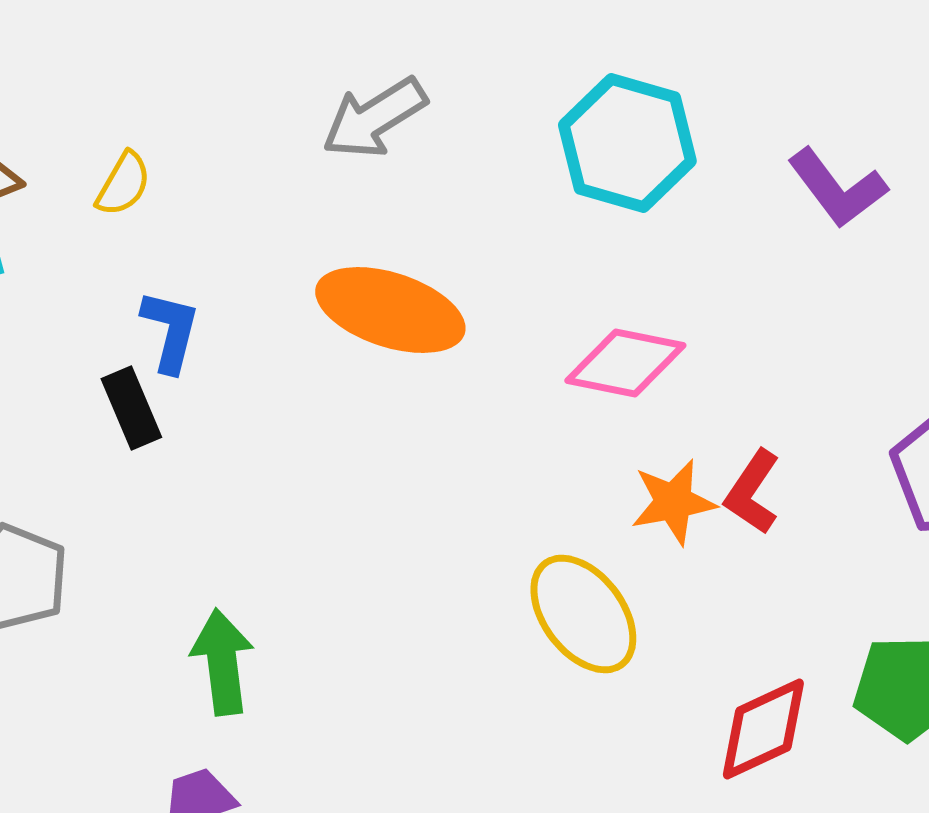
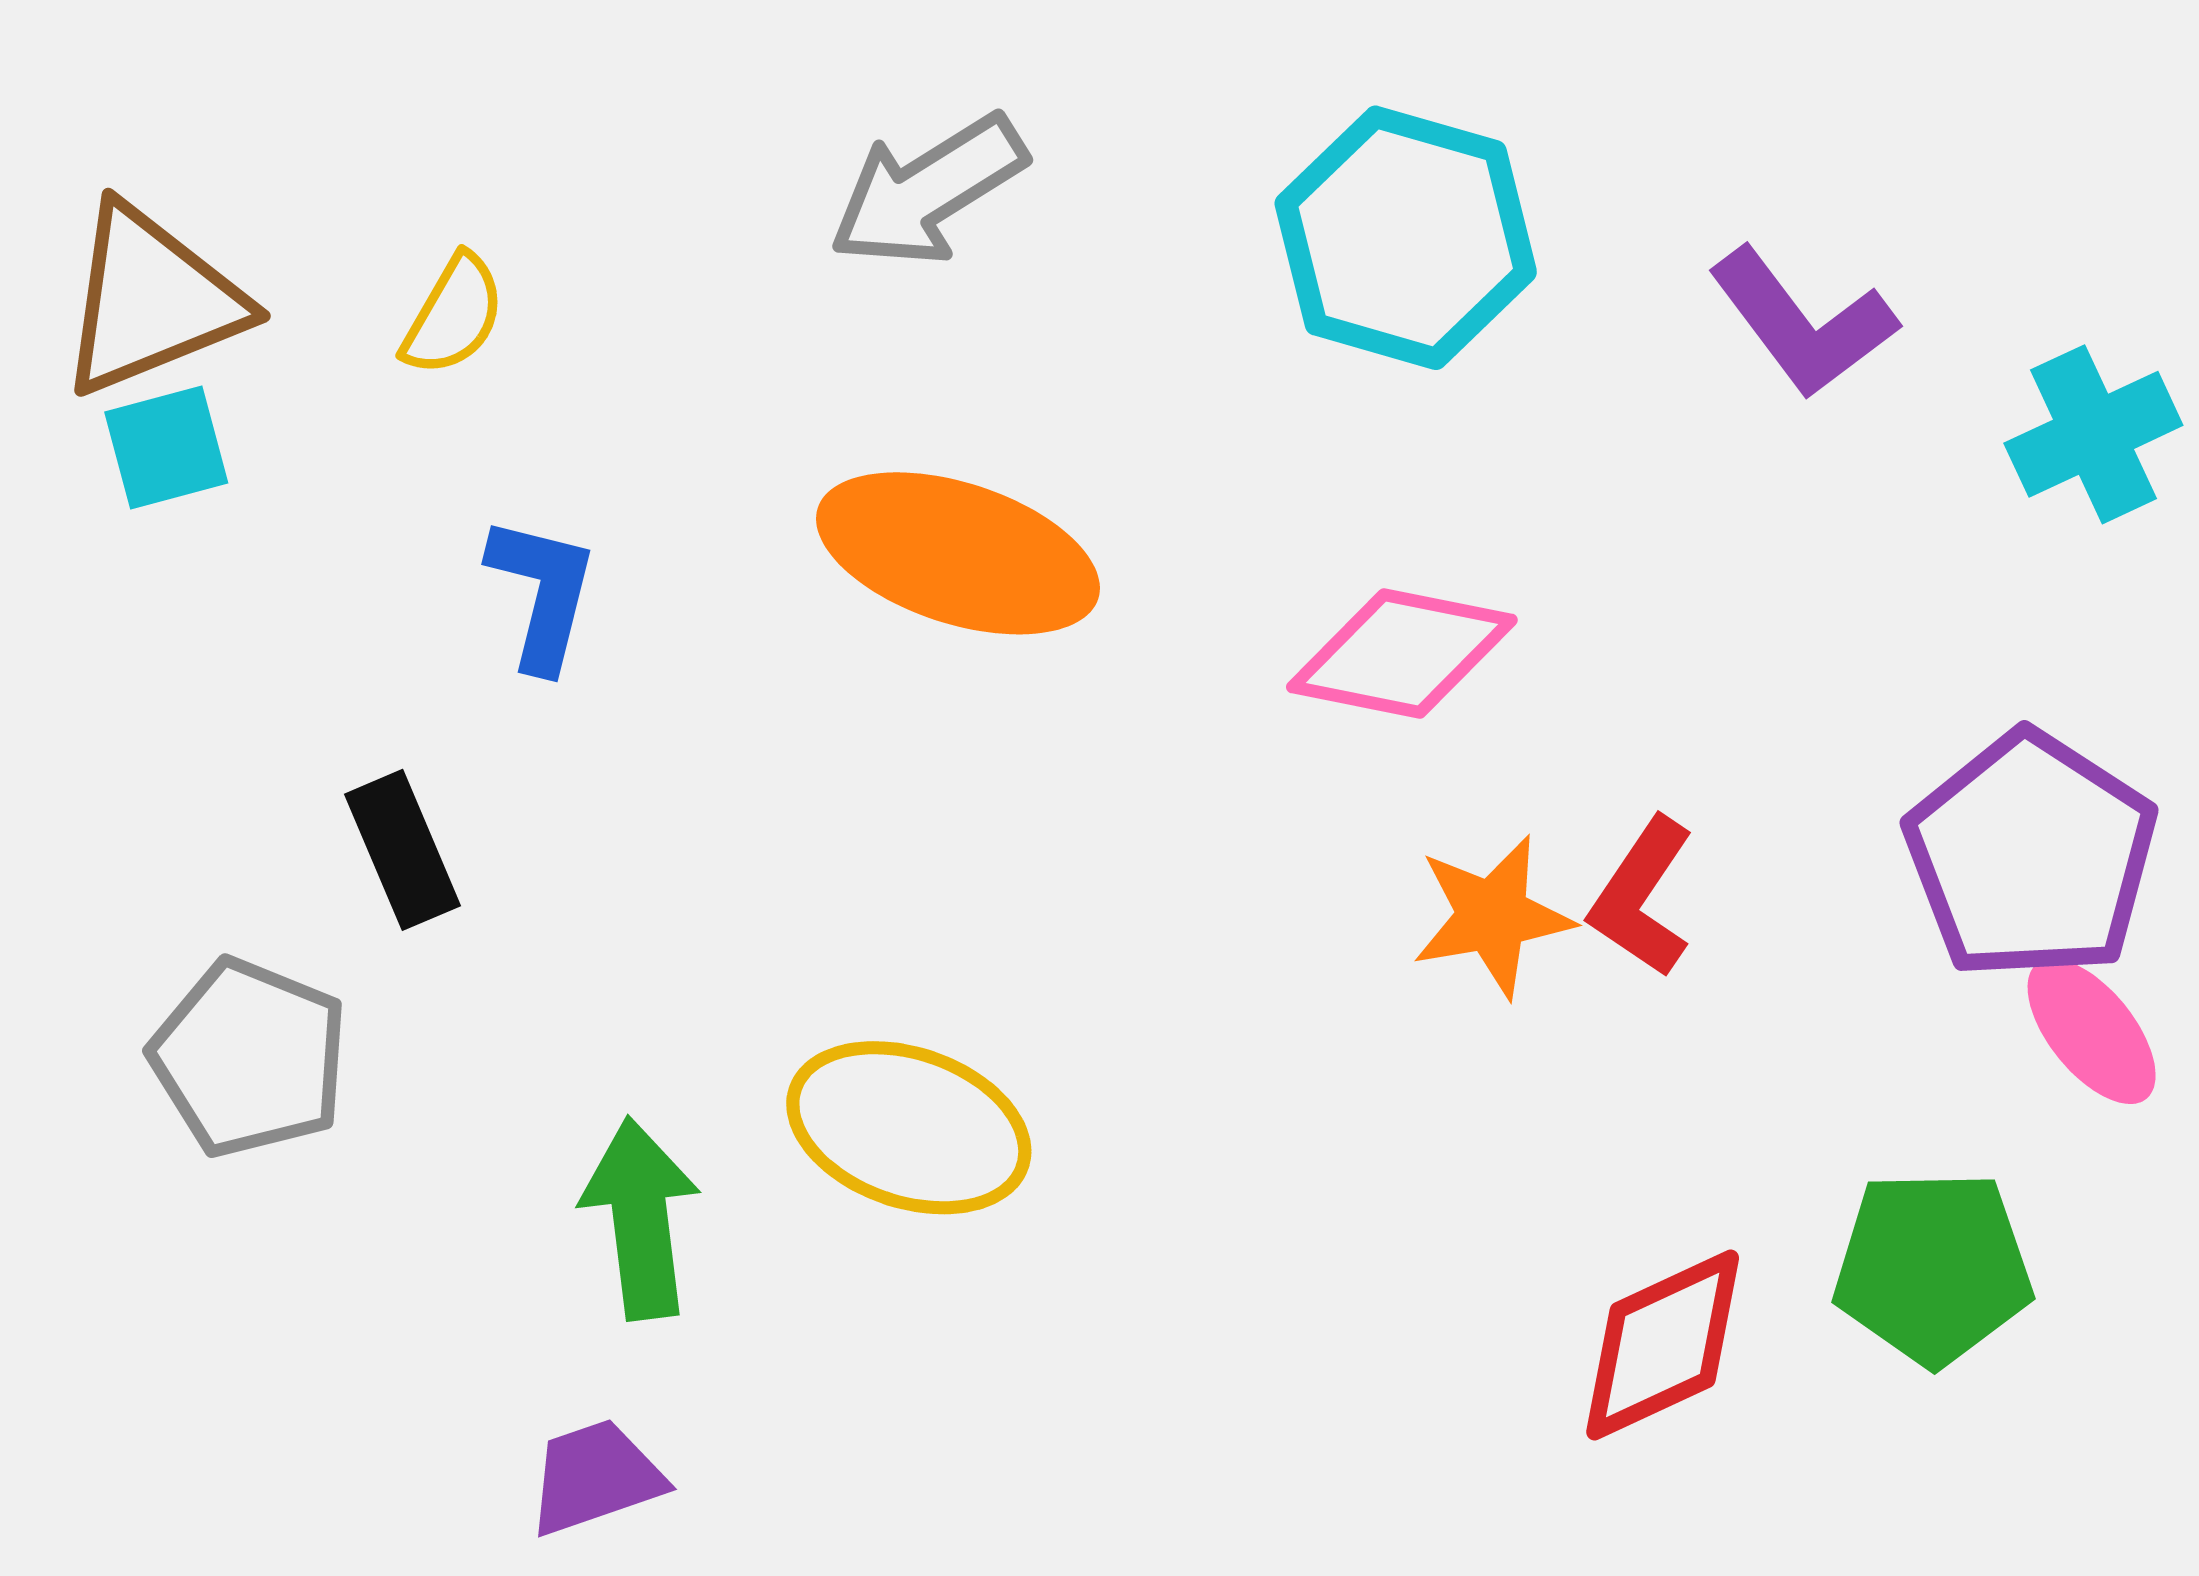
black rectangle: (131, 408) -> (402, 850), moved
yellow ellipse: (583, 614) -> (909, 1128), moved, turned -34

